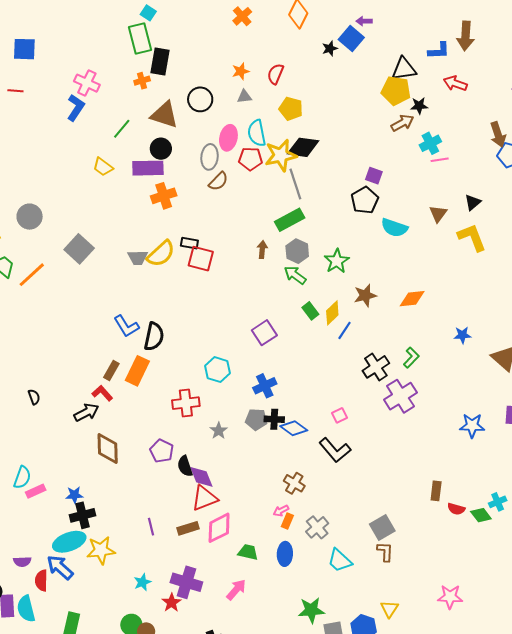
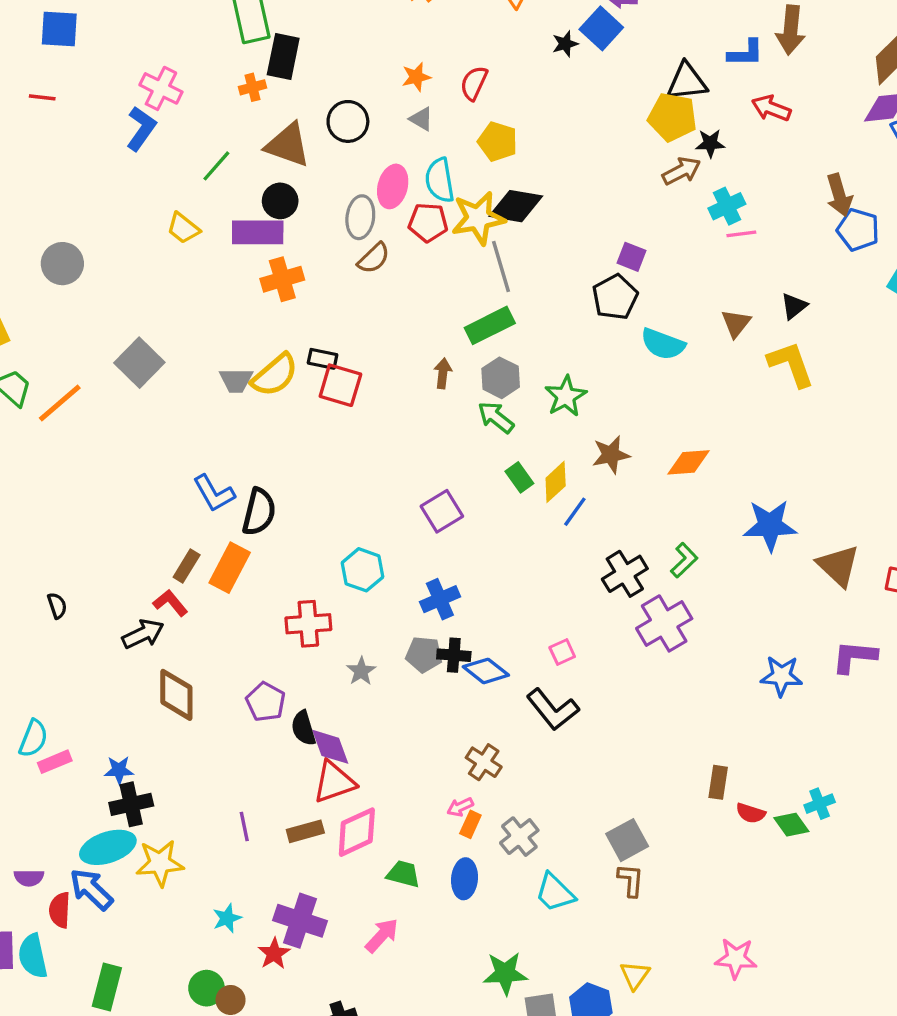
gray triangle: (244, 96) -> (421, 119), turned 35
gray circle: (30, 217) -> (62, 264), moved
blue star: (462, 335) -> (770, 525), size x1.8

